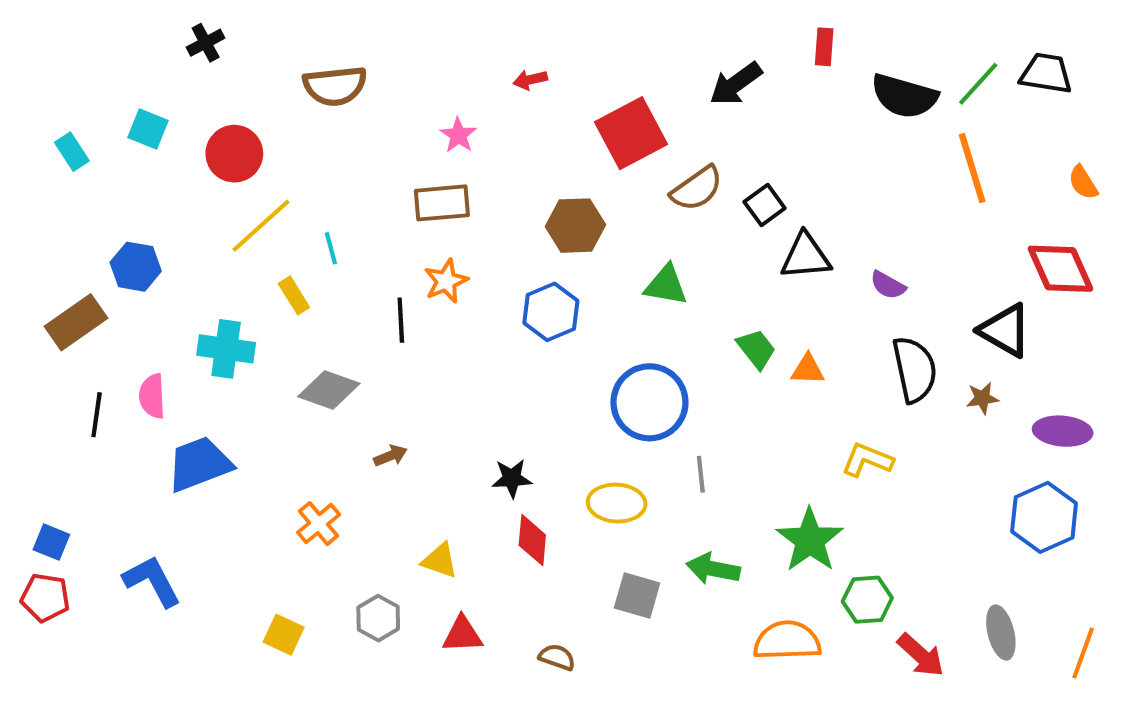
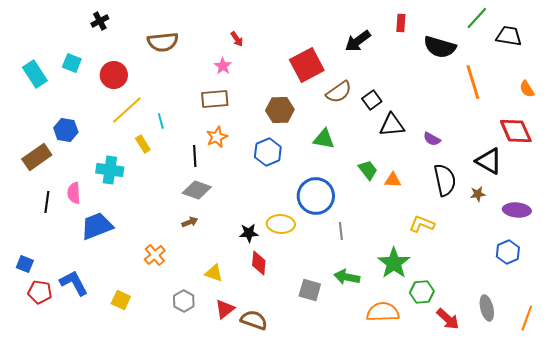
red arrow: (530, 80) -> (237, 39), moved, turned -112
green line: (978, 84) -> (477, 18), moved
cyan rectangle: (72, 152) -> (35, 74), size x1.5
gray diamond: (329, 390) -> (197, 190), moved
yellow ellipse: (617, 503) -> (281, 224), moved
blue hexagon: (1044, 517) -> (508, 252), size x0.7
red pentagon: (45, 598) -> (40, 292), moved
yellow square: (284, 635) -> (121, 300), moved
red triangle: (462, 635) -> (225, 309), turned -35
brown semicircle: (557, 657) -> (254, 320), moved, size x1.5

